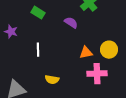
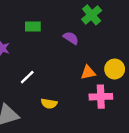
green rectangle: (38, 13) -> (33, 26), turned -32
white line: (38, 50) -> (27, 77), moved, turned 48

